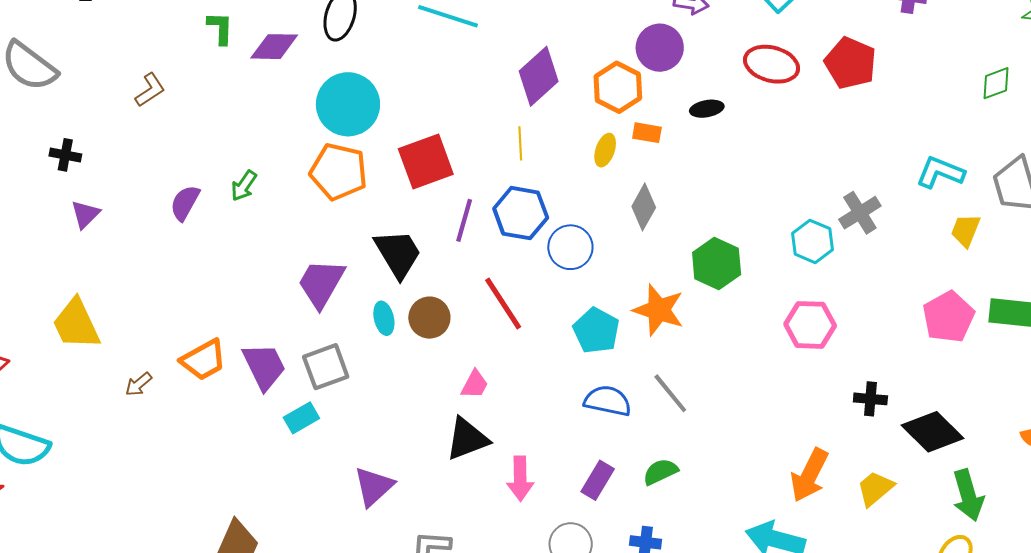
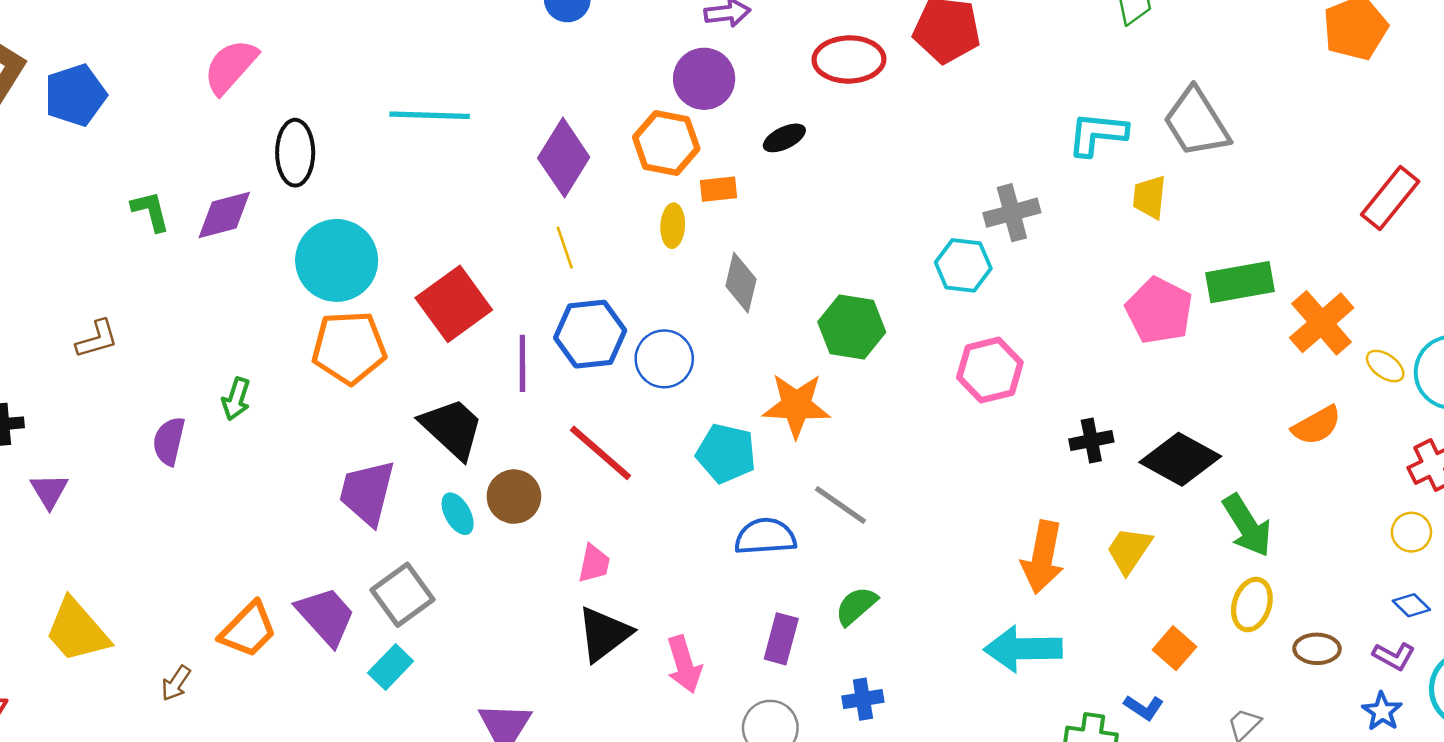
brown L-shape: (150, 90) -> (97, 339), moved, turned 33
gray cross: (860, 213) -> (1012, 213), turned 33

